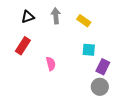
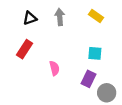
yellow rectangle: (84, 21) -> (96, 16), moved
purple rectangle: (103, 67) -> (89, 79), moved

